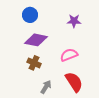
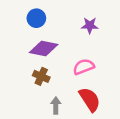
gray arrow: (46, 87) -> (56, 105), turned -32

